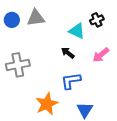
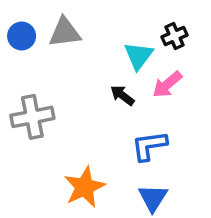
cyan triangle: (77, 31) -> (138, 56), turned 42
pink arrow: (101, 55) -> (167, 85), moved
blue L-shape: (71, 81) -> (149, 146), moved

